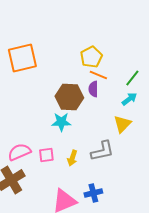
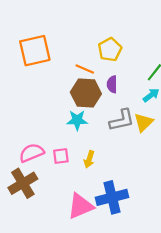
orange line: (98, 75) -> (85, 69), moved
gray L-shape: (102, 151) -> (122, 120), moved
blue cross: (93, 193) -> (112, 197), size x1.6

